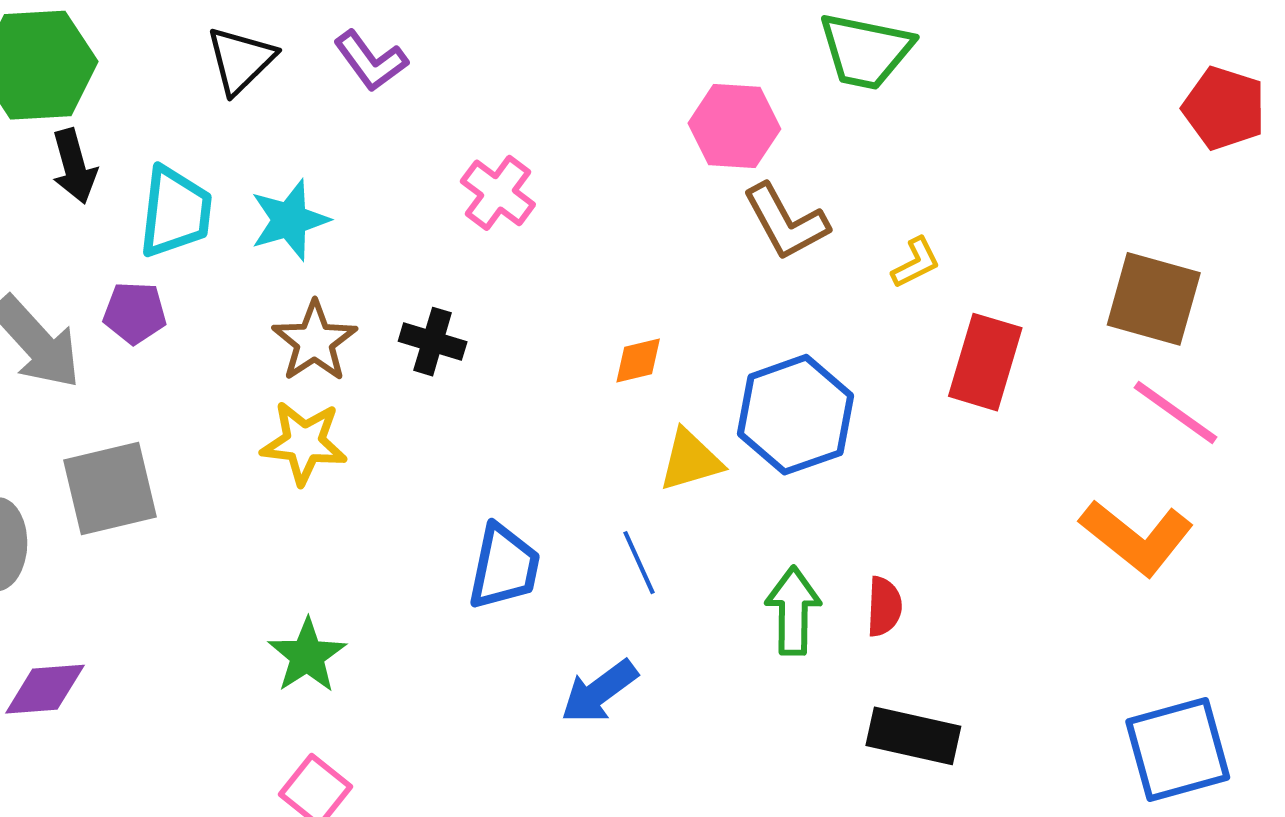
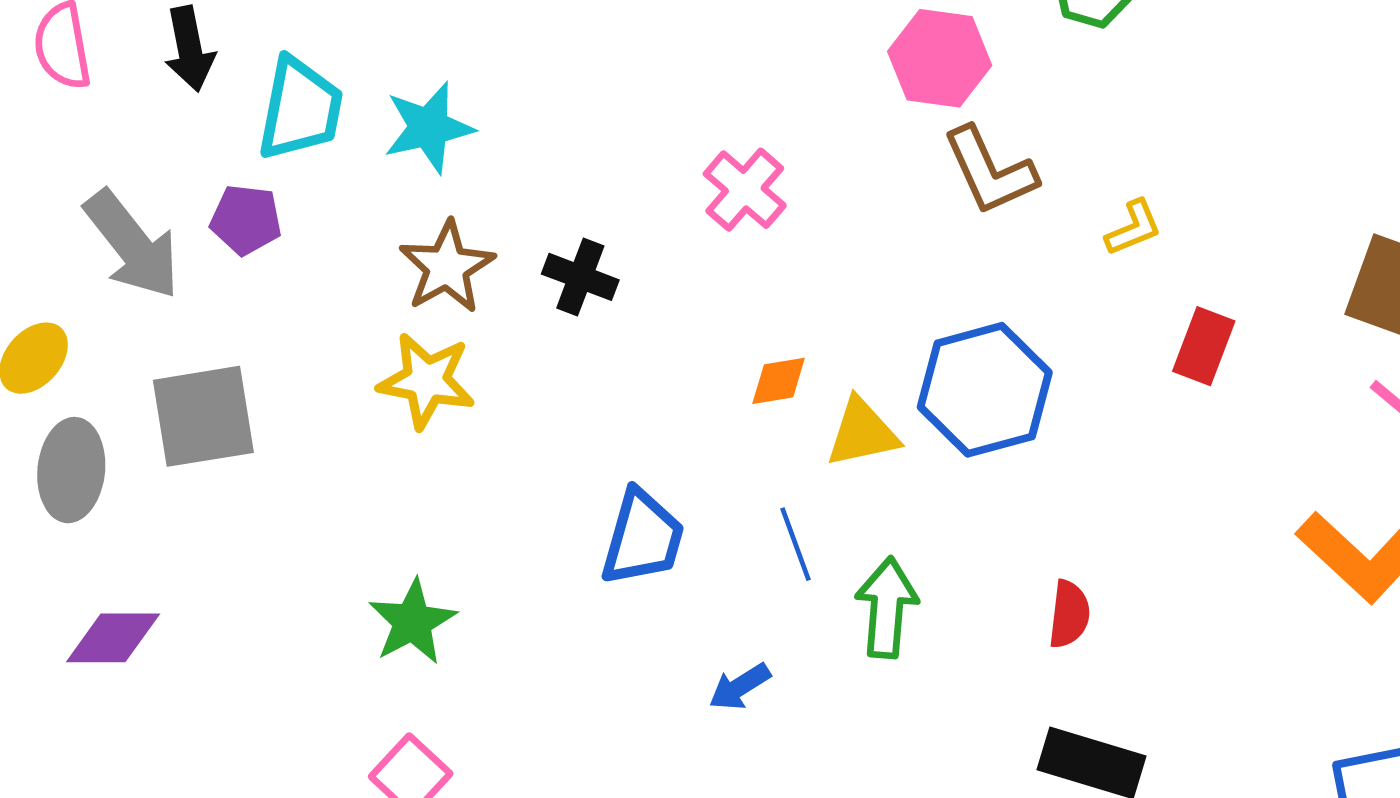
pink cross: (498, 193) -> (745, 190), moved
orange diamond: (638, 361) -> (779, 381), moved
red rectangle: (985, 362) -> (1204, 346), size x0.7
green arrow: (793, 611) -> (887, 608), moved
blue arrow: (599, 692) -> (740, 687), size x0.7

